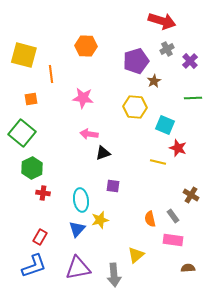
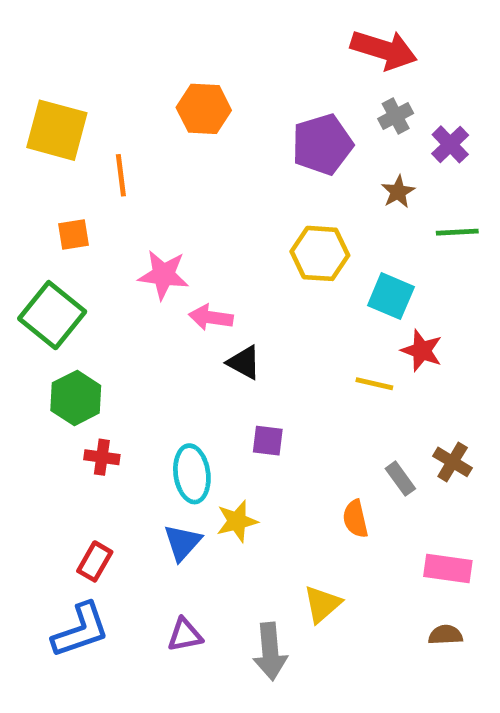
brown star: (154, 81) -> (398, 192), moved
pink star: (83, 98) -> (163, 275), moved
black triangle: (103, 153) -> (244, 362), turned 49
gray rectangle: (173, 216) -> (400, 479), moved
pink rectangle: (173, 240) -> (448, 569), moved
purple triangle: (78, 268) -> (185, 635), size x0.6

